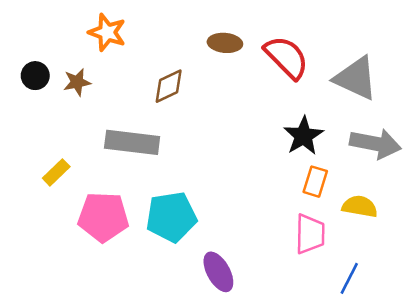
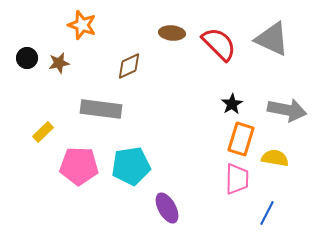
gray triangle: (356, 78) -> (272, 39), moved
black star: (303, 136) -> (232, 104), size x0.7
orange rectangle: (315, 182) -> (241, 139), size x1.4

